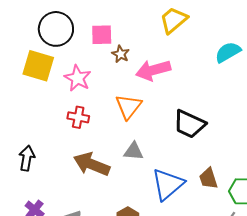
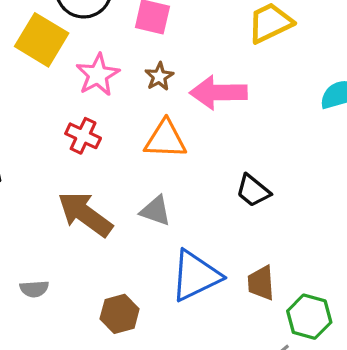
brown star: (121, 54) -> (159, 76), moved
orange triangle: (128, 107) -> (165, 139), turned 40
black trapezoid: (189, 124) -> (253, 191), size x0.7

